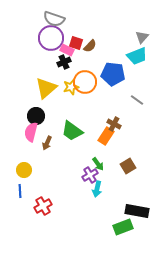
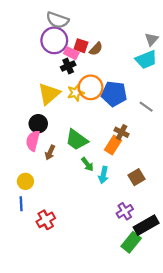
blue pentagon: (113, 74) -> (114, 94), moved
green arrow: (98, 164) -> (87, 164), moved
purple cross: (90, 175) -> (125, 211), moved
cyan arrow: (97, 189) -> (103, 175), moved
black rectangle: (137, 211) -> (146, 225), turned -40
green rectangle: (123, 227) -> (131, 242), turned -30

